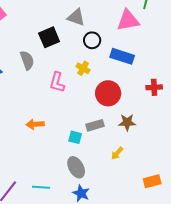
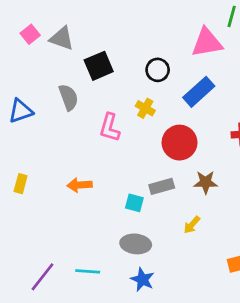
gray triangle: (76, 17) -> (62, 38), moved
blue rectangle: (122, 56) -> (199, 92), turned -60
gray ellipse: (76, 167) -> (136, 244), turned -55

